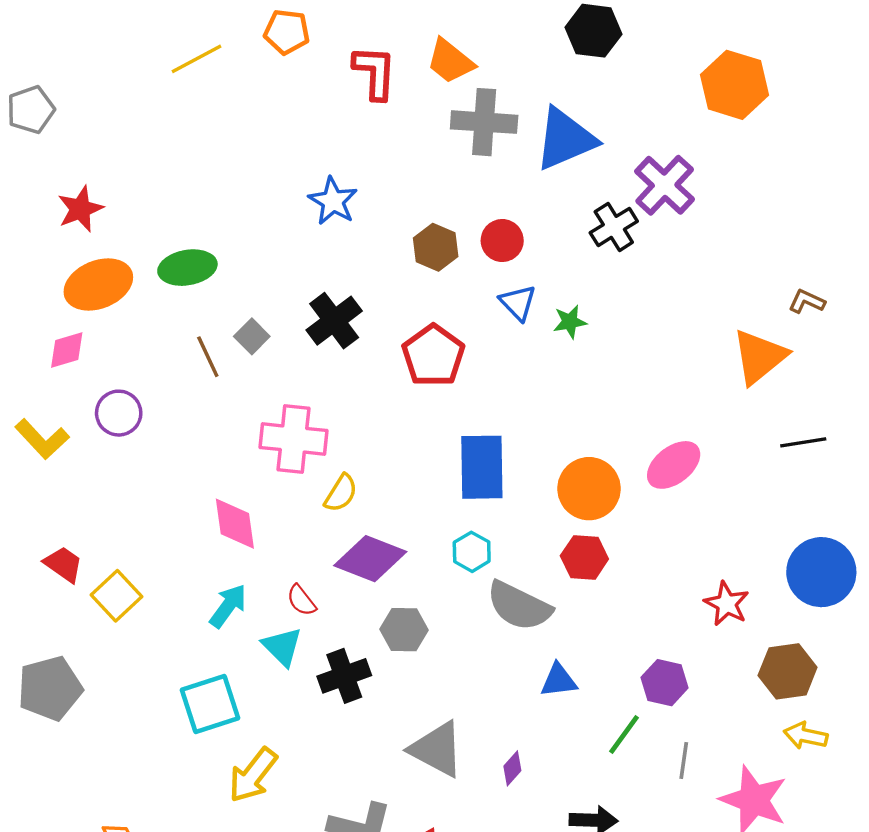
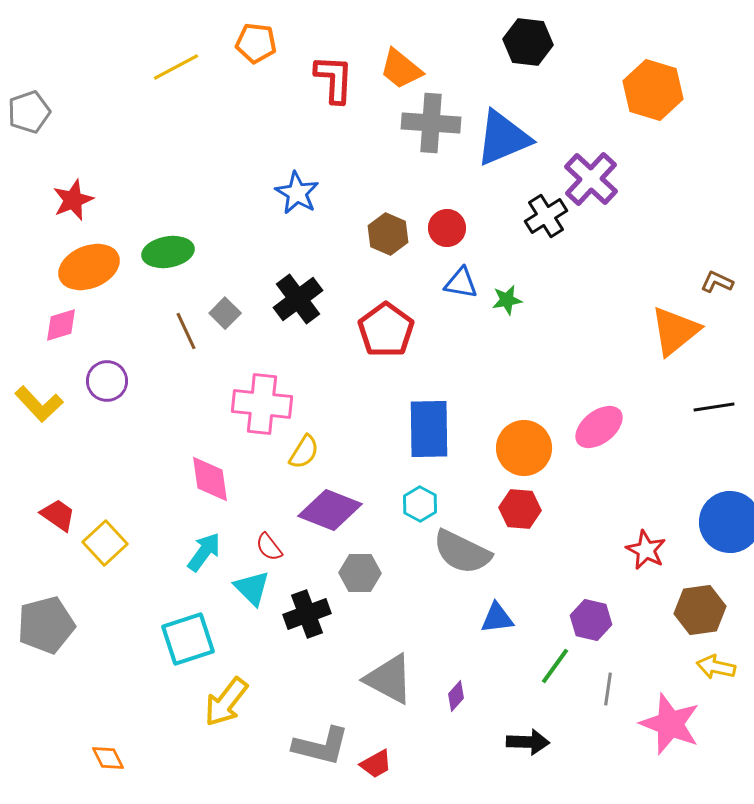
blue triangle: (518, 303) -> (461, 283), turned -36

